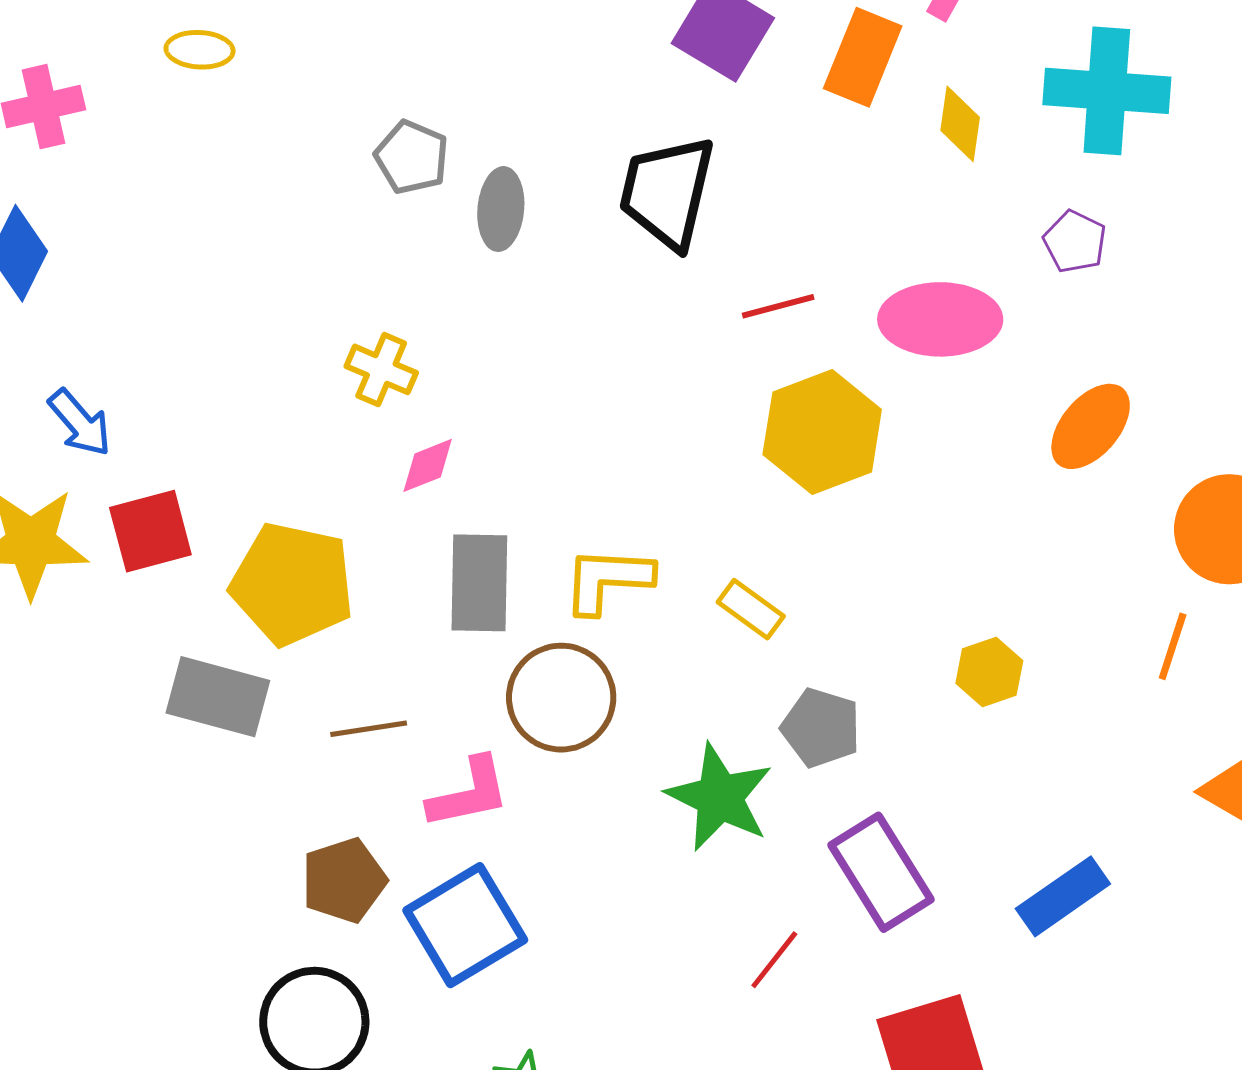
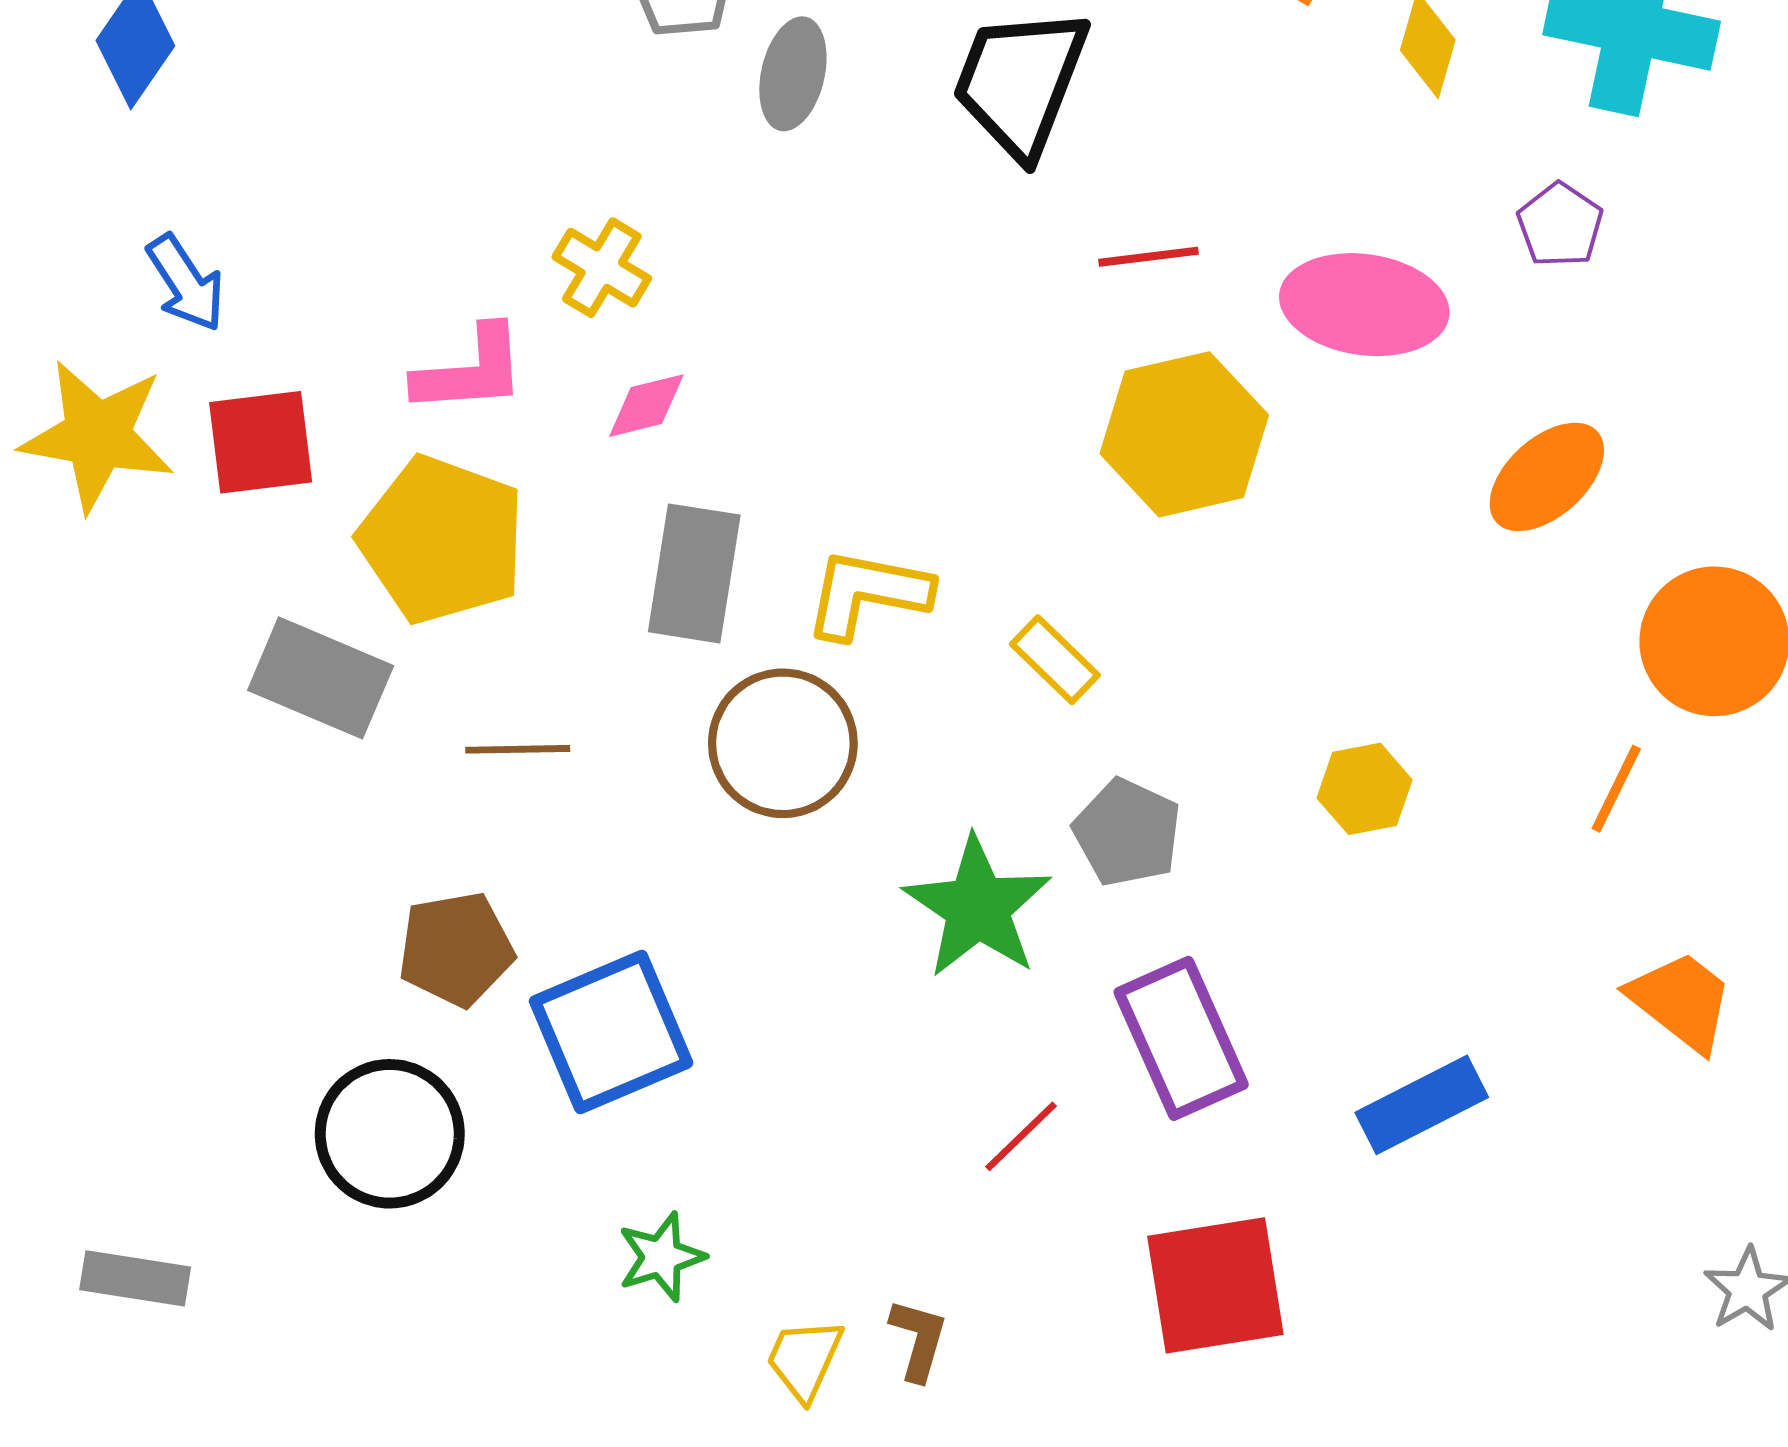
pink L-shape: (469, 793) -> (470, 371), moved

